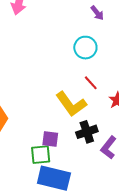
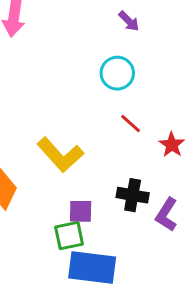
yellow L-shape: (71, 104) -> (60, 155), moved
black cross: (87, 132) -> (133, 195), turned 35

